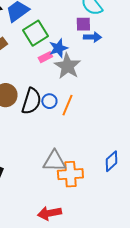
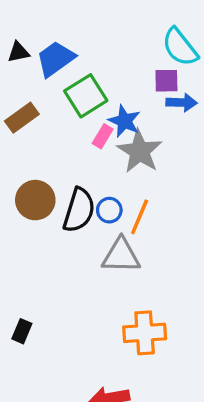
blue star: (58, 48) -> (124, 121), turned -30
pink rectangle: (45, 57) -> (103, 136), turned -32
gray triangle: (54, 161) -> (121, 256), moved

